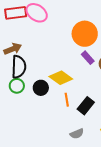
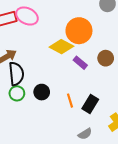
purple rectangle: (88, 58) -> (80, 63), moved
yellow diamond: (61, 78) -> (61, 47), moved

